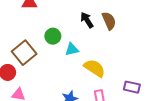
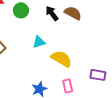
brown semicircle: (109, 21) -> (73, 13), turned -36
green circle: (53, 36) -> (21, 10), moved

